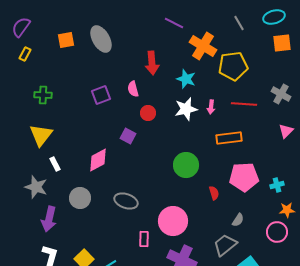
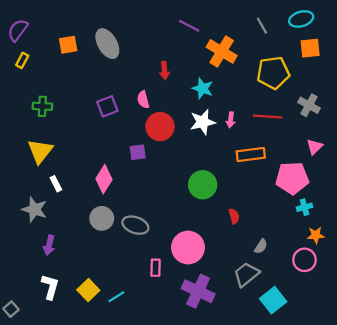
red arrow: (152, 63) -> (164, 70), size x0.7
yellow pentagon: (233, 66) -> (273, 73), moved
red circle: (148, 113) -> (160, 127), size x1.6
purple square: (128, 136) -> (138, 152), turned -35
pink diamond: (98, 160) -> (104, 179), turned -30
pink pentagon: (244, 177) -> (292, 178), moved
gray circle: (80, 198) -> (102, 218), moved
purple arrow: (49, 219) -> (49, 245), size x0.7

